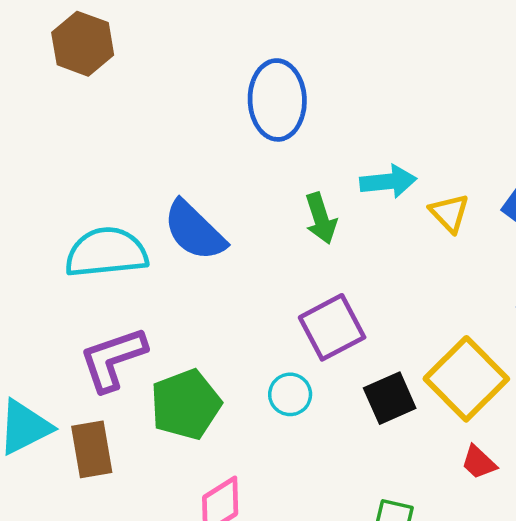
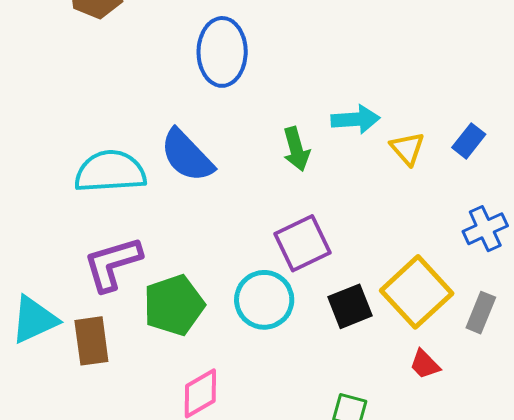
blue ellipse: (277, 100) -> (222, 52), moved
cyan circle: (290, 394) -> (264, 300), size x1.6

